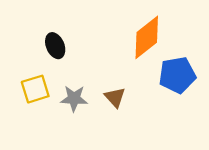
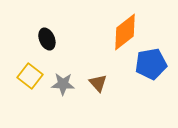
yellow square: (35, 89) -> (30, 76), turned -35

